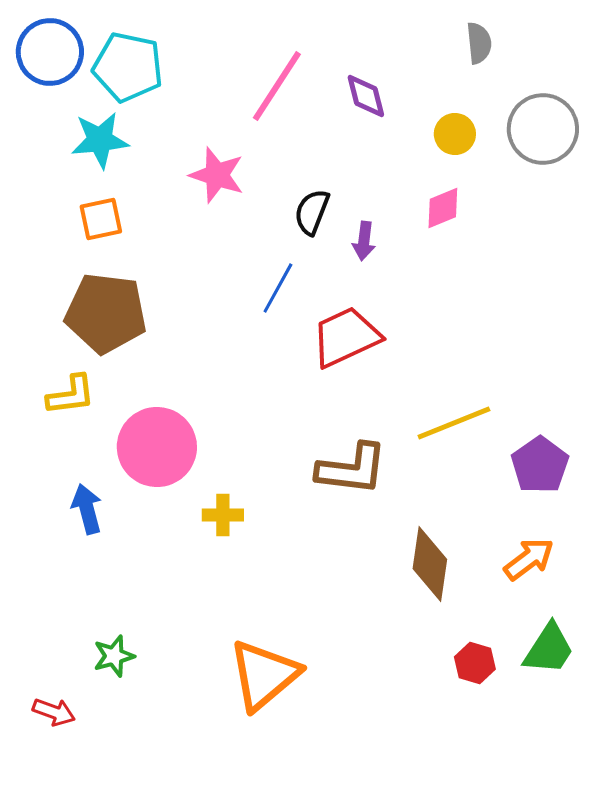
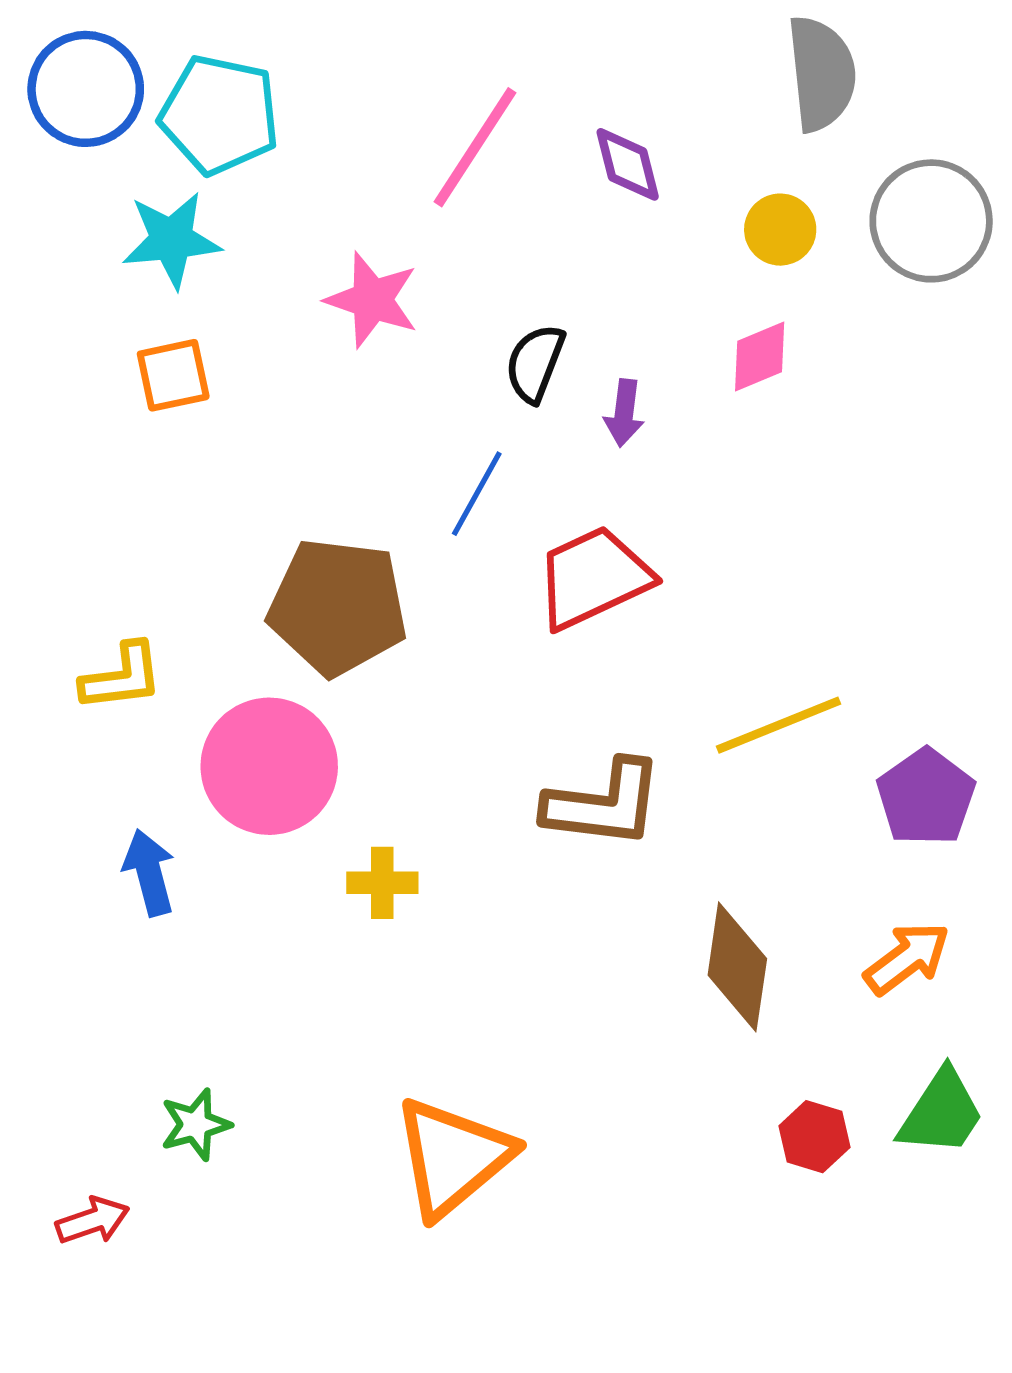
gray semicircle: (479, 43) -> (821, 73), size x1.6
brown pentagon: (106, 313) -> (338, 607), moved
red arrow: (54, 712) -> (93, 1221), turned -39

